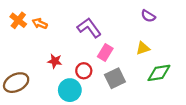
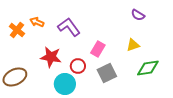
orange cross: (18, 20) -> (17, 30), moved
purple L-shape: (89, 28) -> (69, 27), moved
red star: (55, 61) -> (51, 57), size x1.5

